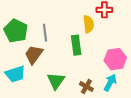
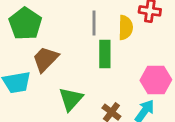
gray line: (45, 33) -> (94, 23), moved

